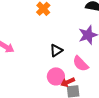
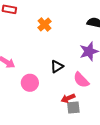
pink circle: (56, 76) -> (30, 83), moved

